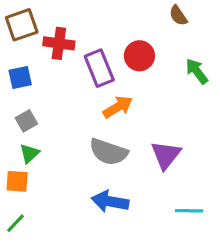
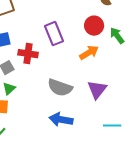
red cross: (59, 43) -> (28, 54), moved
red circle: (139, 56) -> (94, 26), moved
orange arrow: (118, 107) -> (89, 53), moved

